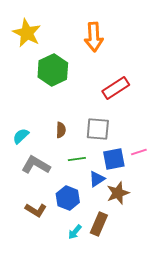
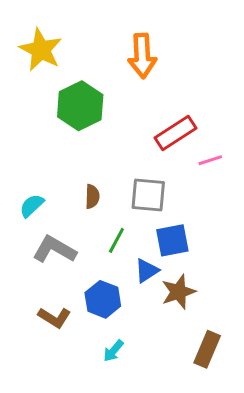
pink line: (139, 152) -> (210, 160), moved
green line: (77, 159) -> (116, 240), turned -54
brown rectangle: (99, 224) -> (207, 349), moved

